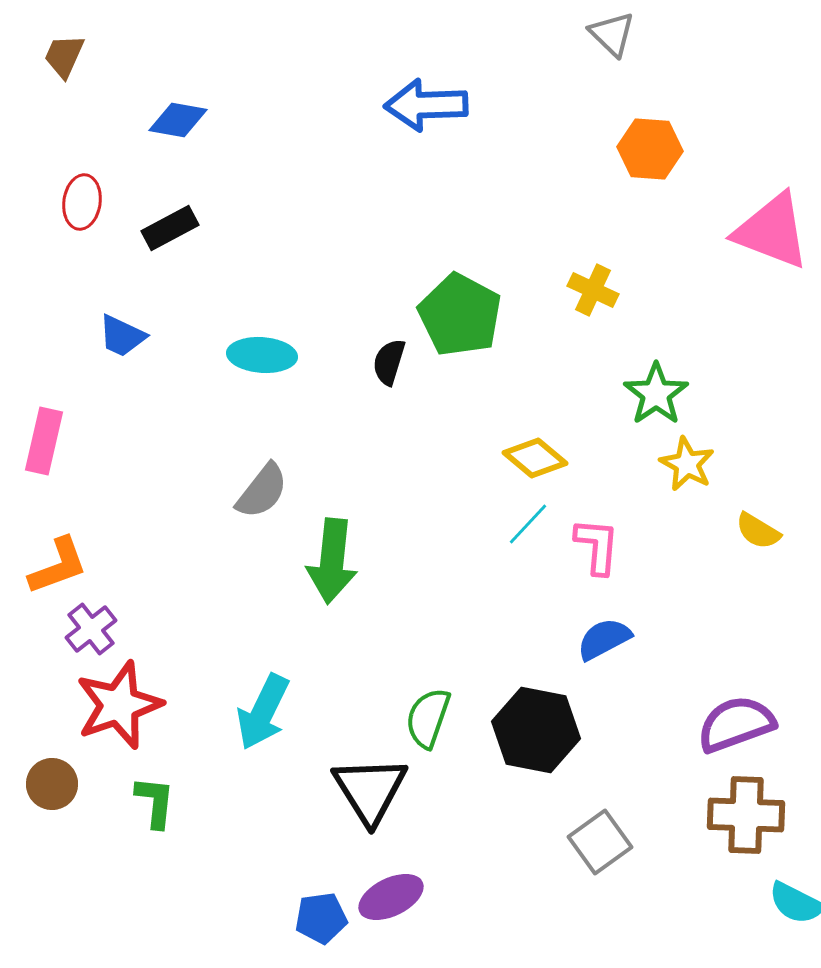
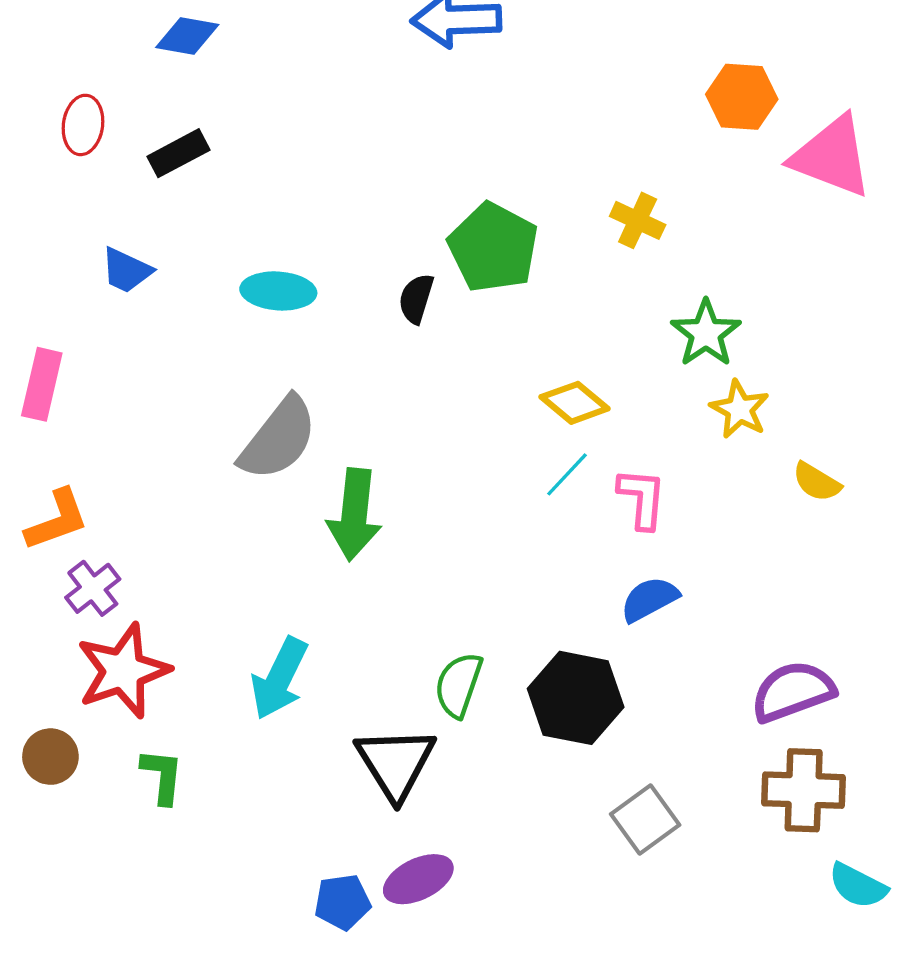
orange hexagon: (650, 149) -> (742, 97), moved
gray semicircle: (262, 491) -> (278, 439), size x1.4

